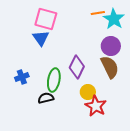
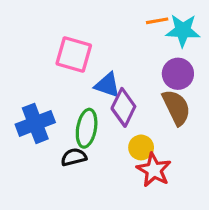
pink square: (46, 19) -> (74, 55), moved
cyan star: (114, 19) -> (183, 30), turned -30
blue triangle: (41, 38) -> (107, 85), moved, turned -36
blue cross: (22, 77) -> (35, 123), size x1.6

